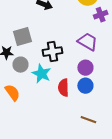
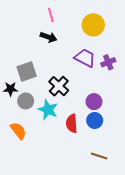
purple cross: (101, 15) -> (108, 62), moved
purple trapezoid: (88, 42) -> (85, 58), moved
black cross: (53, 52) -> (59, 86), turned -36

